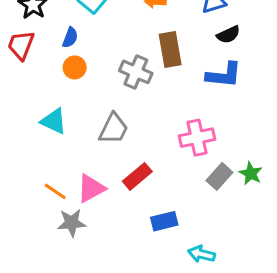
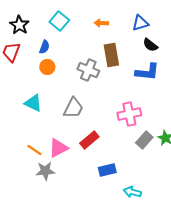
black semicircle: (228, 35) -> (150, 45), turned 63

